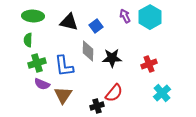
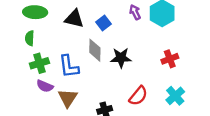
red cross: (149, 64) -> (170, 59), moved
red semicircle: (114, 93) -> (138, 96), moved

